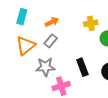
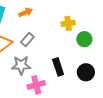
orange arrow: (52, 22) -> (26, 12), moved

